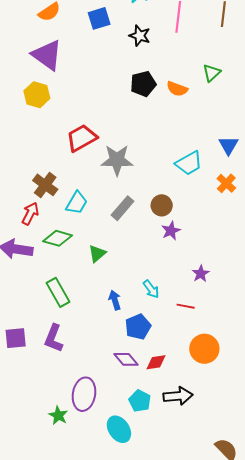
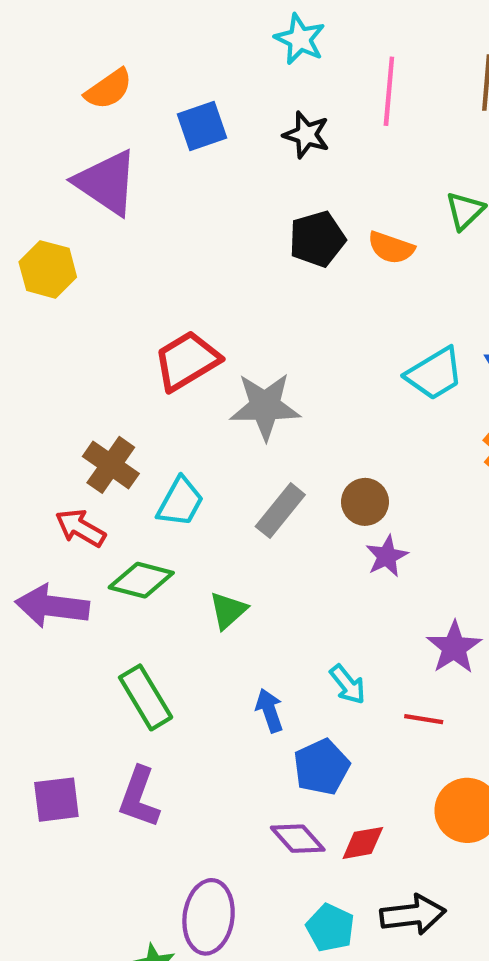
blue square: (99, 18) -> (202, 126), moved
yellow hexagon: (37, 95) -> (48, 269), moved
cyan trapezoid: (189, 163) -> (435, 374), moved
red arrow: (30, 214) -> (80, 528), turned -85
purple star: (201, 274) -> (454, 647), size x1.4

